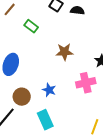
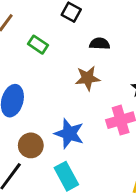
black semicircle: (77, 10) -> (100, 44), moved
blue star: (49, 90) -> (69, 134), size x1.5

